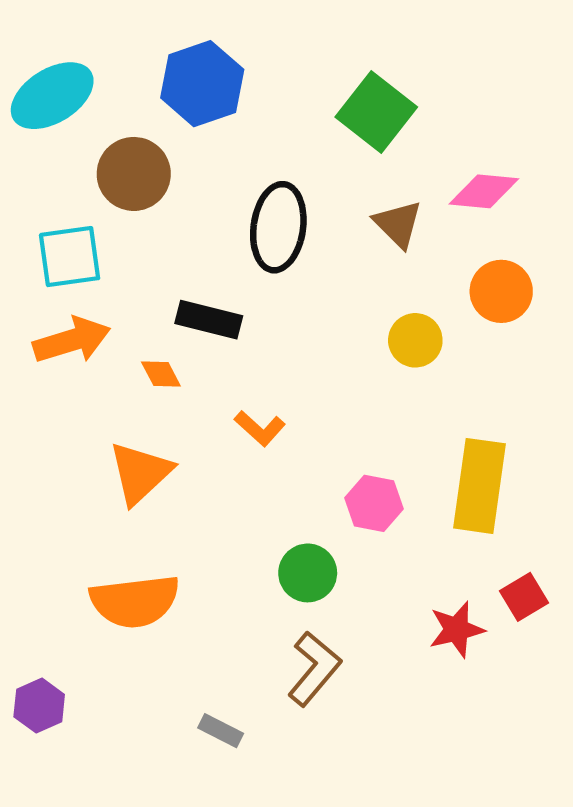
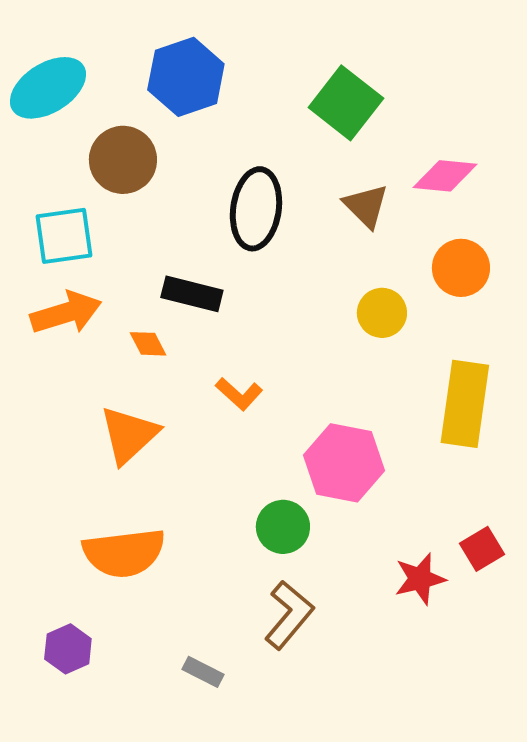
yellow rectangle: (479, 486) -> (465, 404), moved
pink hexagon: (374, 503) -> (344, 463), size x1.5
purple hexagon: (39, 706) -> (68, 649), moved

